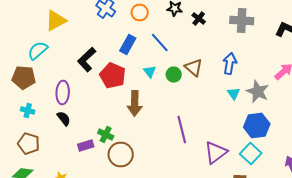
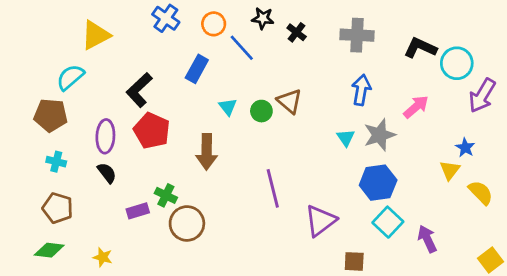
blue line: (160, 42) -> (242, 48), moved
blue arrow: (230, 64) -> (361, 90), moved
red pentagon: (113, 76) -> (152, 131), moved
gray star: (258, 92) -> (379, 135), turned 30
cyan square: (251, 154) -> (388, 222), moved

